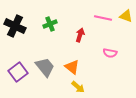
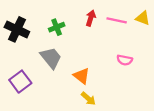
red arrow: (80, 35) -> (91, 18), moved
gray trapezoid: (45, 67) -> (51, 58), moved

